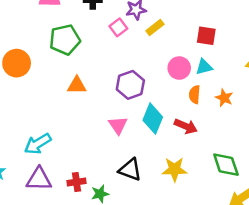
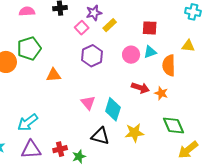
green pentagon: (65, 40) -> (29, 48), moved
purple hexagon: (130, 85) -> (92, 56), moved
orange semicircle: (195, 95) -> (169, 65), moved, size x1.5
orange star: (224, 98) -> (161, 93), moved
cyan diamond: (153, 119) -> (113, 109), moved
red arrow: (186, 126) -> (140, 88), moved

